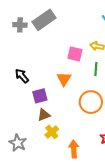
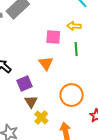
orange circle: (91, 102) -> (72, 95), moved
brown triangle: (44, 115) -> (31, 102), turned -32

